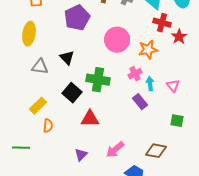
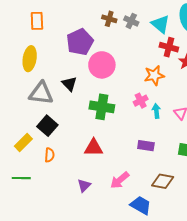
pink circle: (117, 40) -> (102, 65), moved
gray triangle: (40, 67) -> (41, 93), size x1.4
black square: (72, 93) -> (47, 126), moved
purple rectangle: (140, 102) -> (146, 146), moved, turned -42
yellow rectangle: (38, 106) -> (23, 142), moved

